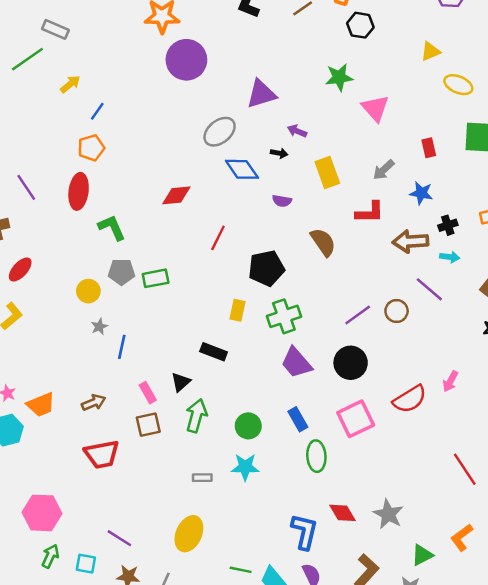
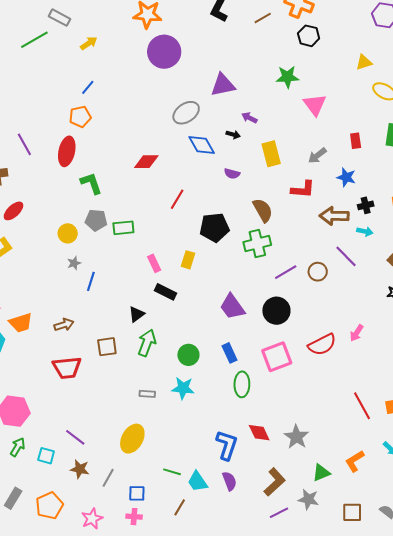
yellow arrow: (70, 84) -> (89, 43), moved
green cross: (284, 316) -> (257, 243), moved
pink rectangle: (148, 393) -> (154, 263), moved

